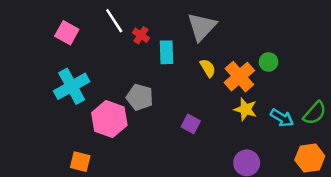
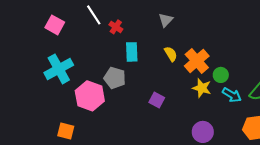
gray triangle: (202, 27) -> (166, 20), size x0.6
cyan rectangle: (166, 52) -> (132, 52), moved
green circle: (269, 62) -> (221, 75), moved

